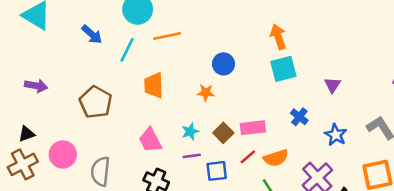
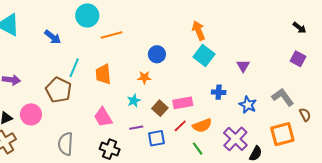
cyan line: (127, 50) -> (74, 68), moved
cyan square: (283, 69) -> (204, 55), turned -35
blue cross: (299, 117) -> (219, 92), turned -32
cyan star: (190, 132) -> (134, 101), moved
pink circle: (63, 155) -> (31, 114), moved

